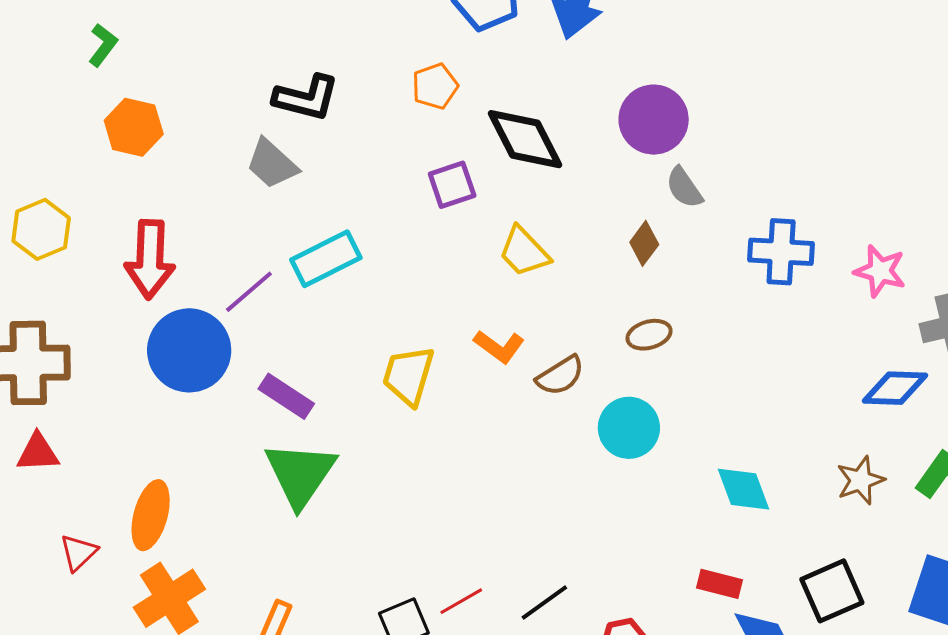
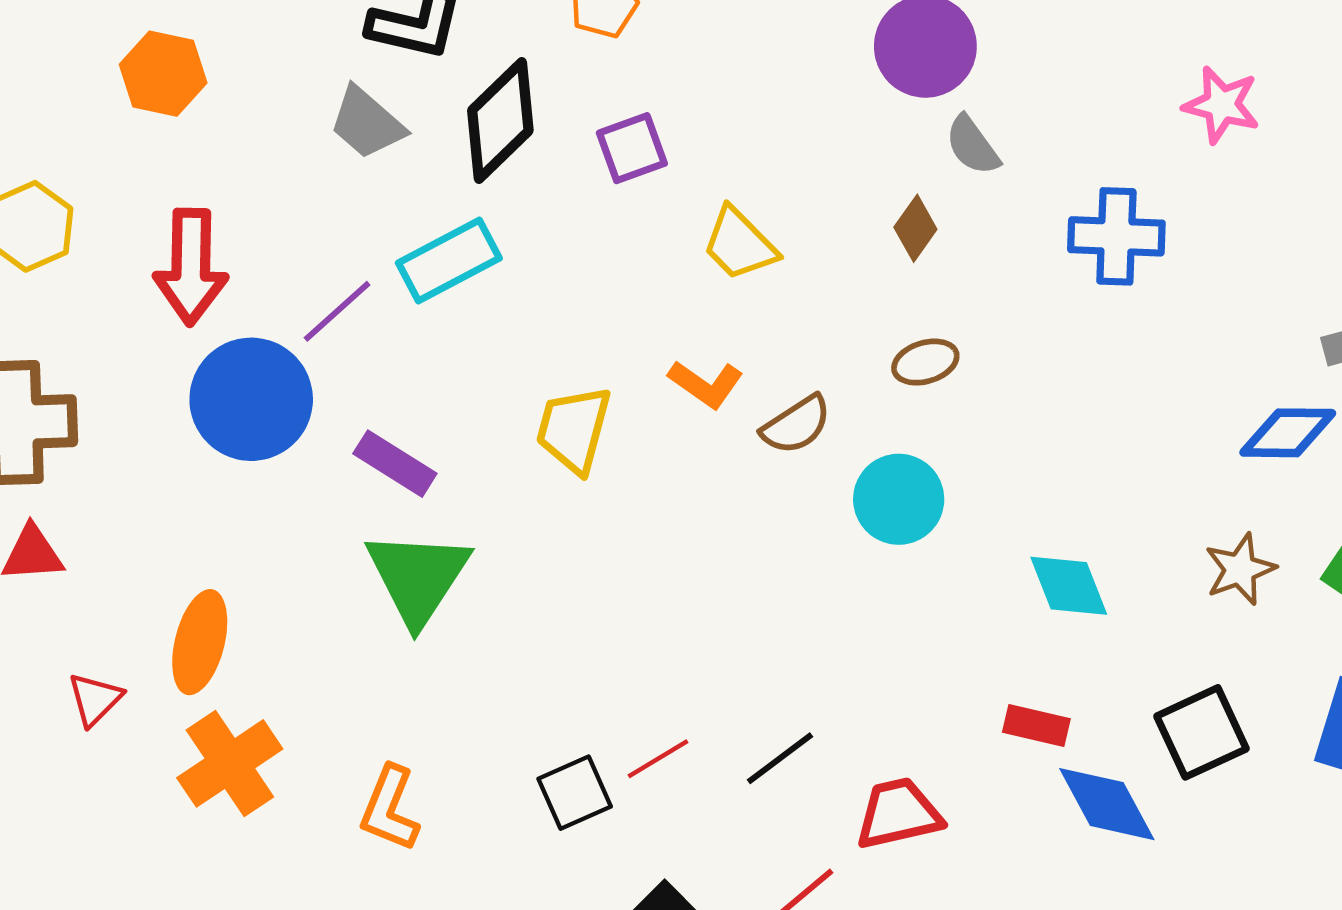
black diamond: (525, 139) -> (500, 120), moved, turned 74
pink star: (880, 271) -> (1222, 105), moved

